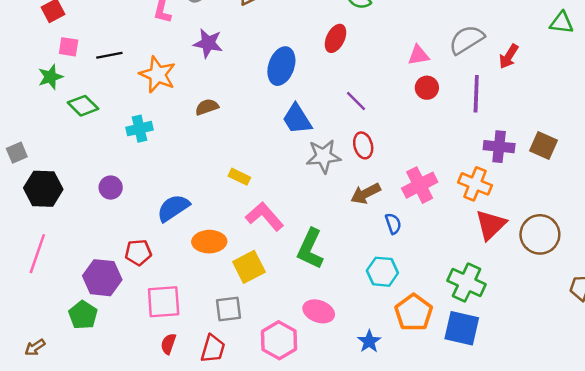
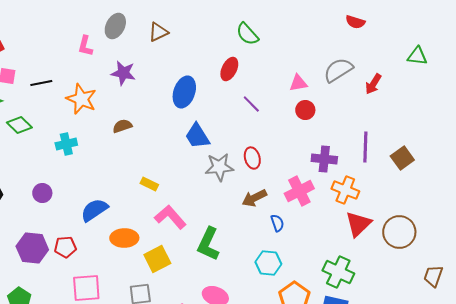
purple line: (476, 94) -> (365, 147), moved
purple line: (356, 101) -> (251, 104), moved
brown square: (544, 145) -> (402, 158), turned 30
purple cross: (499, 147) -> (324, 159), moved
purple hexagon: (102, 278) -> (32, 248), moved

